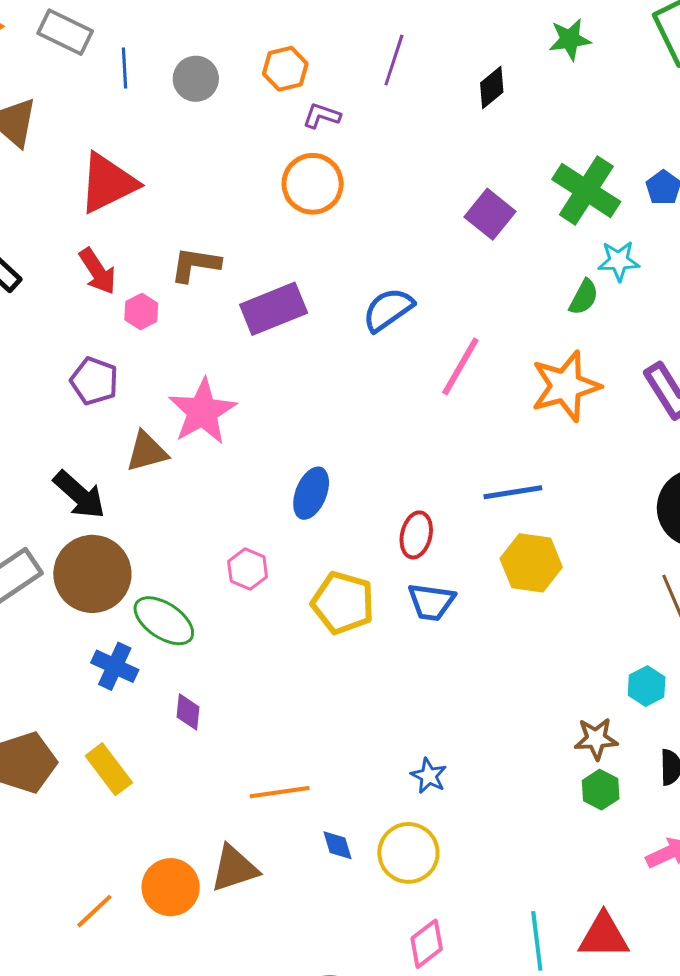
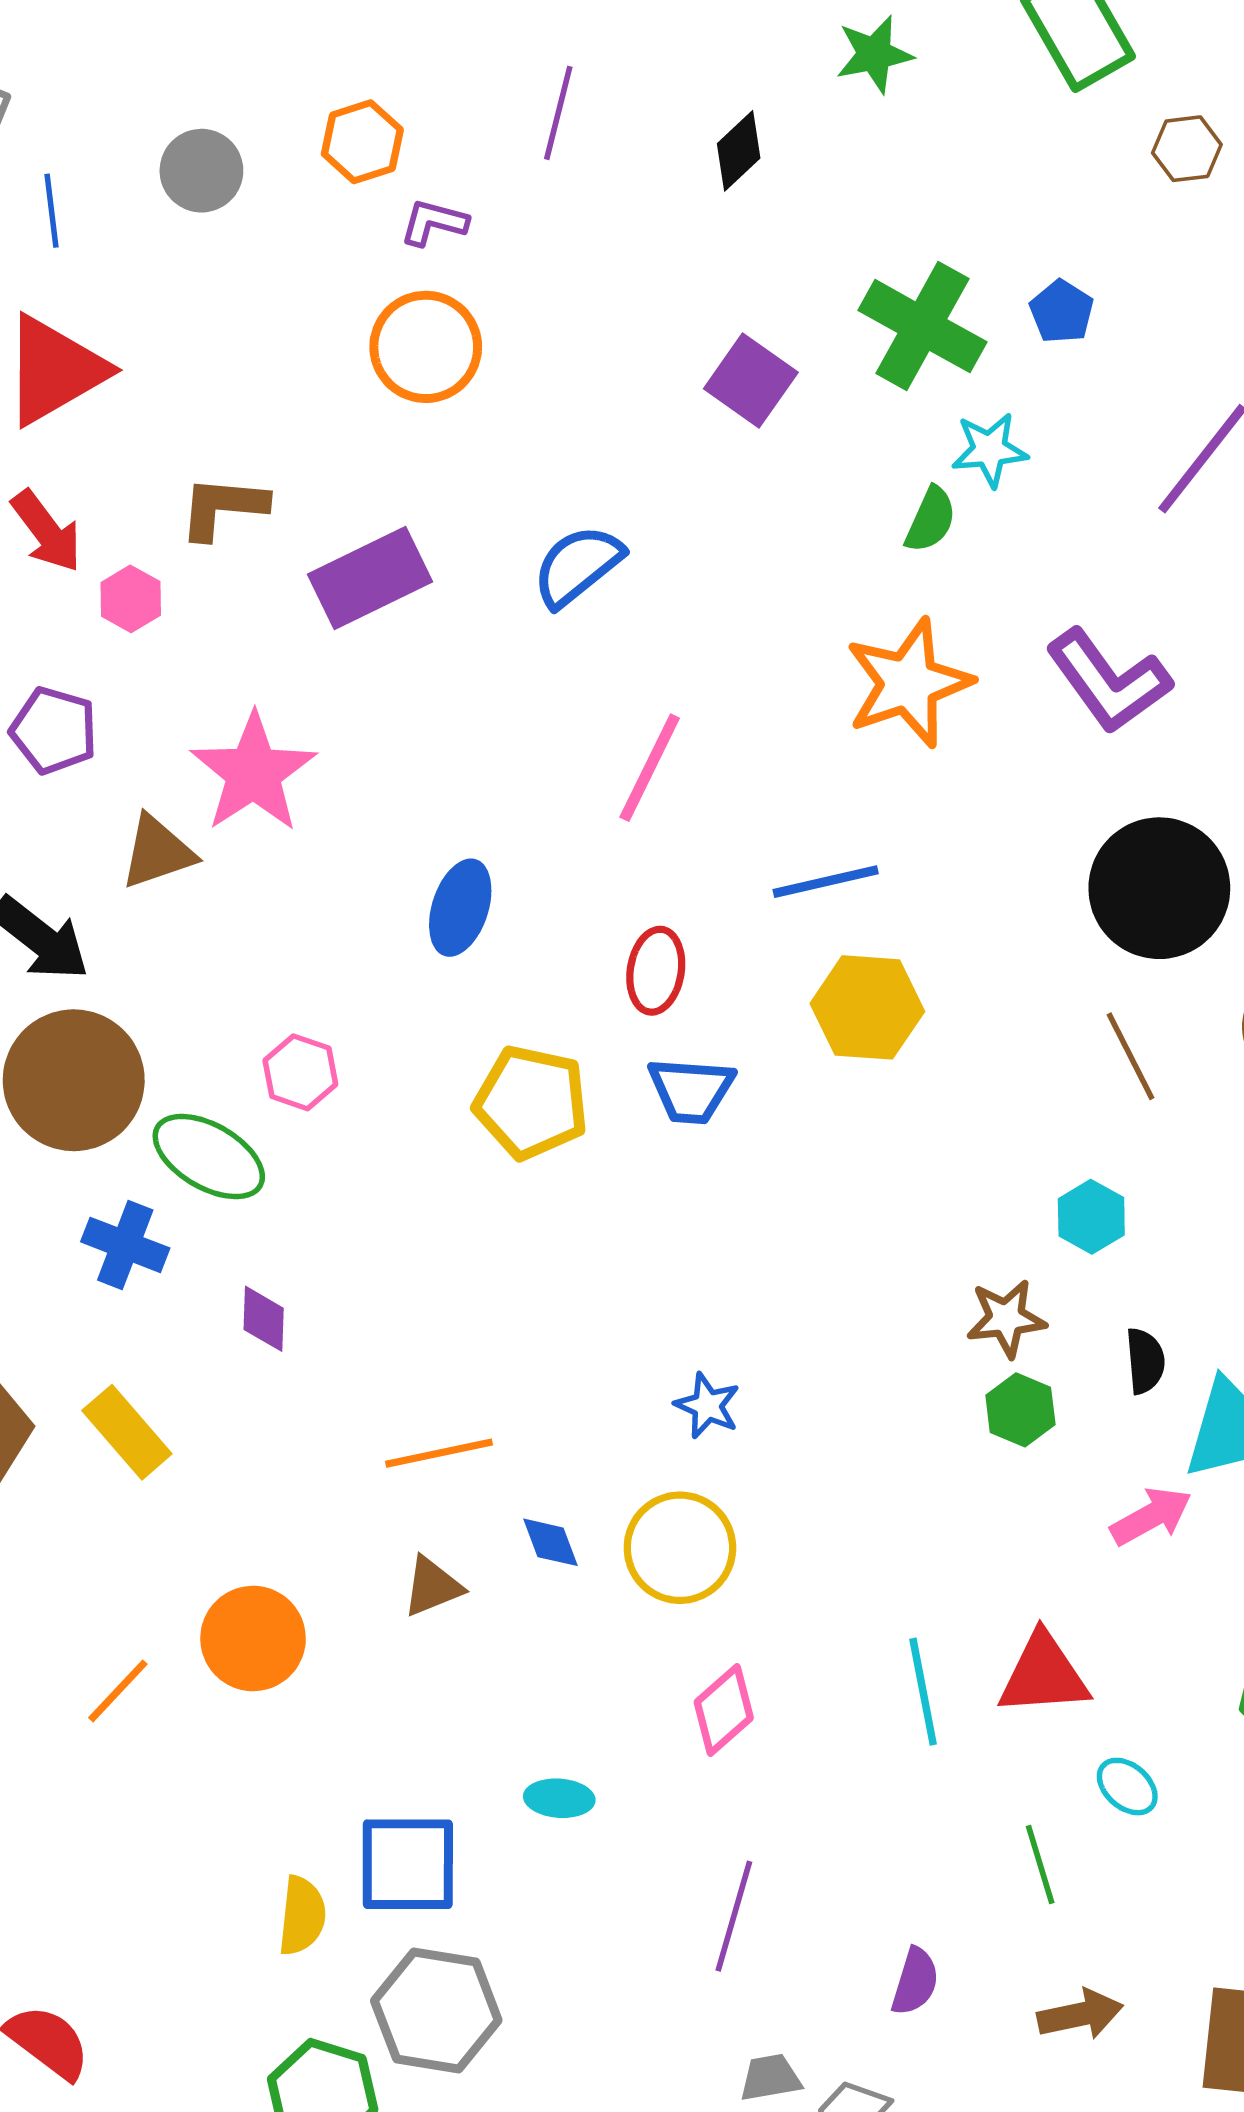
blue line: (125, 68) -> (51, 211), moved
pink line: (460, 366) -> (650, 768), moved
pink hexagon: (248, 569) -> (300, 1072), moved
brown triangle: (234, 868) -> (432, 1587), moved, size x0.7

